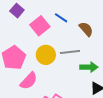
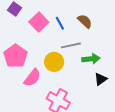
blue line: (61, 18) -> (60, 23), moved, turned 32
yellow circle: (46, 55) -> (54, 62), moved

